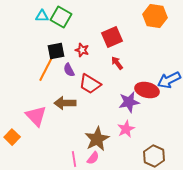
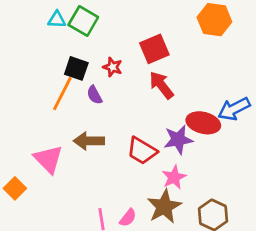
black square: (56, 51) -> (76, 68), turned 30
red arrow: (117, 63) -> (161, 85), size x1.5
red trapezoid: (90, 84) -> (142, 151), moved
brown star: (97, 139) -> (164, 207), moved

